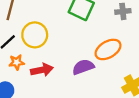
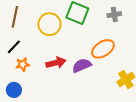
yellow circle: (35, 35) -> (49, 24), moved
red arrow: (42, 70) -> (56, 63), moved

